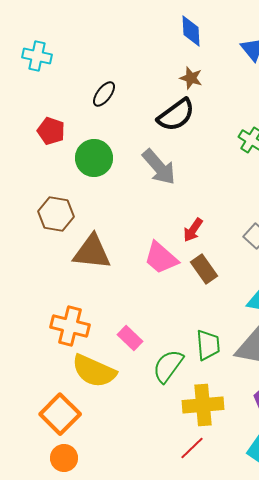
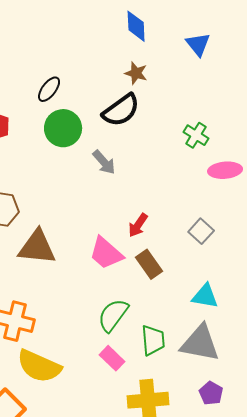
green circle: (94, 158) -> (63, 128), moved
gray arrow: (159, 167) -> (104, 162), size x0.7
pink rectangle: (130, 338) -> (112, 358), moved
green semicircle: (168, 366) -> (113, 315), moved

